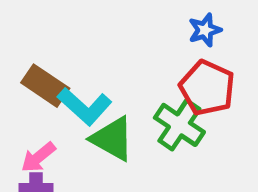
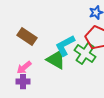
cyan L-shape: (85, 106) -> (65, 46), moved, turned 110

